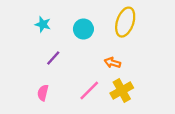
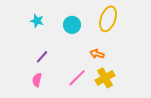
purple line: (53, 58) -> (42, 57), moved

